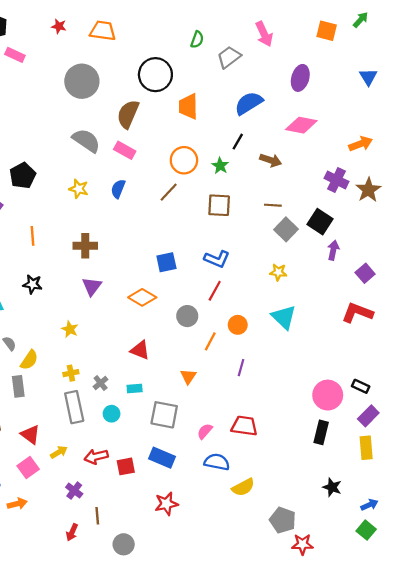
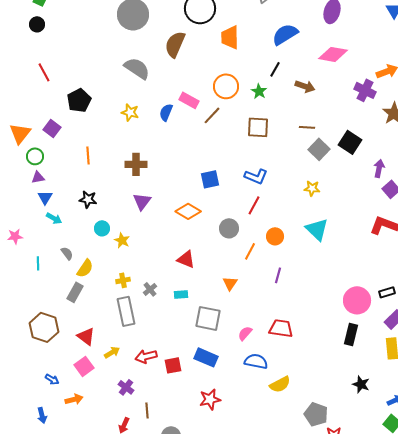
pink rectangle: (125, 150) -> (189, 100), moved
purple cross: (336, 180) -> (365, 90), moved
purple arrow: (333, 250) -> (379, 168), moved
gray rectangle: (18, 386) -> (75, 292), turned 36
black rectangle: (361, 386) -> (387, 292), turned -42
cyan circle: (112, 414) -> (102, 228), moved

